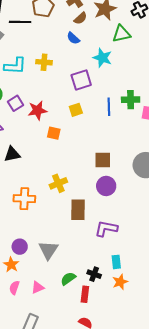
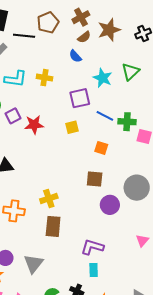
green triangle: (121, 34) -> (130, 72), moved, turned -36
blue line: (109, 107) -> (105, 116), moved, turned -66
orange square: (54, 133) -> (101, 148), moved
purple circle: (106, 186) -> (110, 205), moved
brown rectangle: (78, 210) -> (53, 226), moved
cyan rectangle: (116, 262) -> (94, 270), moved

